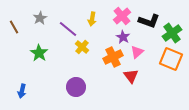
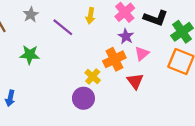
yellow cross: (82, 47) -> (93, 76), moved
green star: (39, 53) -> (30, 55), turned -30
purple circle: (76, 87) -> (83, 98), moved

